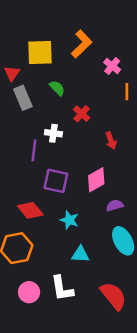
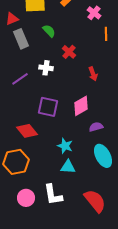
red triangle: (12, 73) -> (12, 19), turned 32
purple line: (34, 150) -> (20, 79), moved, turned 48
cyan star: (69, 220) -> (65, 146), moved

